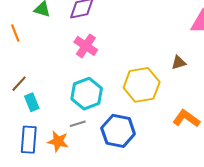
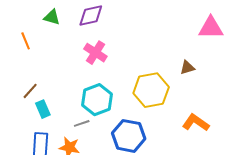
gray line: (78, 124) -> (82, 123), moved

